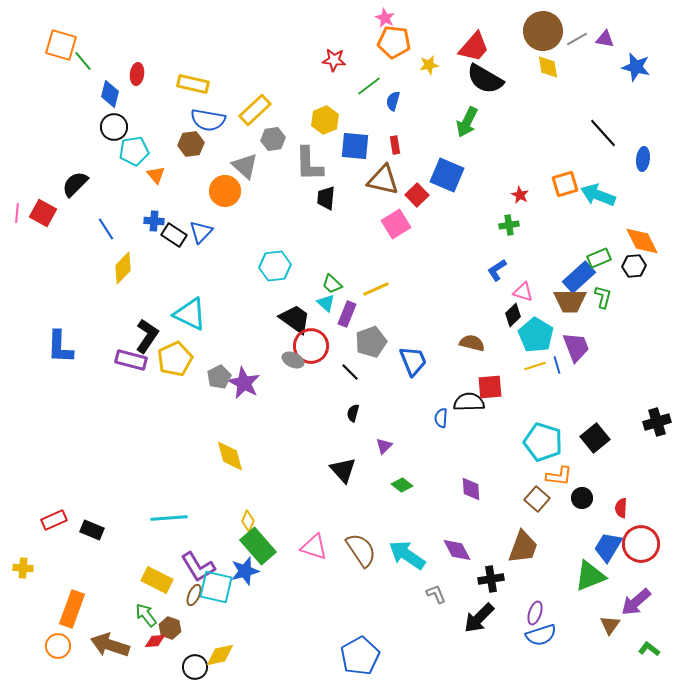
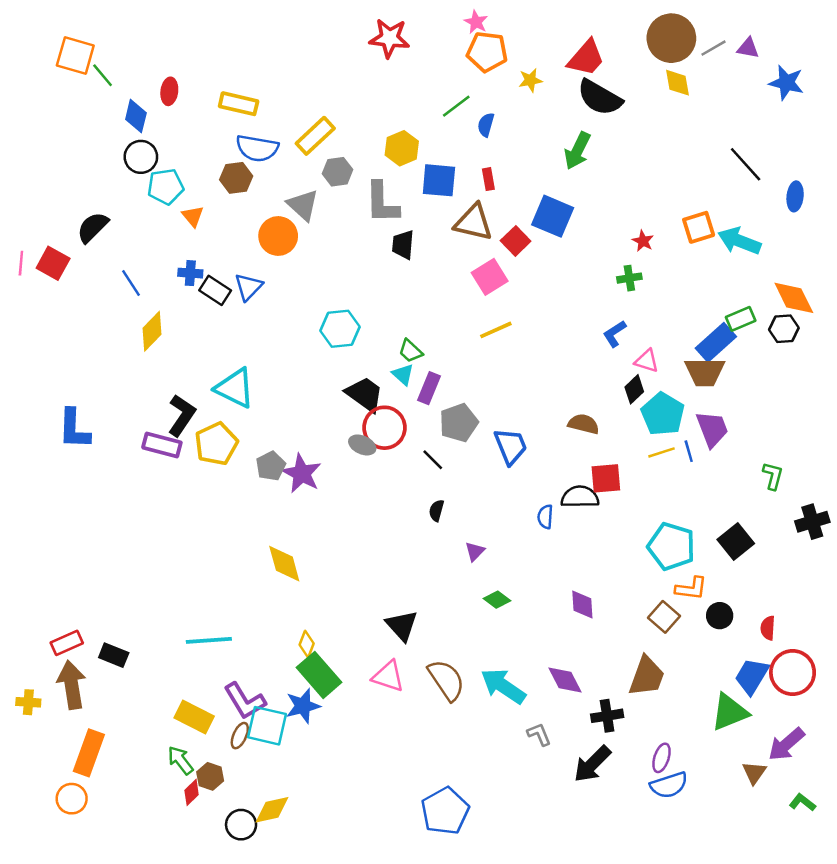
red star: (334, 60) -> (389, 38), moved, size x1.4
yellow line: (376, 289) -> (496, 330), moved
green L-shape: (603, 297) -> (773, 476), moved
black triangle: (343, 470) -> (402, 626), moved
red diamond: (155, 641) -> (192, 792), turned -40
brown arrow: (110, 645) -> (72, 685), moved, turned 63

